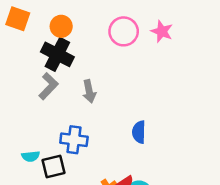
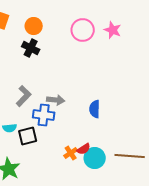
black cross: (57, 54) -> (31, 48), size x0.7
gray L-shape: (48, 86) -> (24, 96), moved
gray arrow: (89, 91) -> (56, 100), moved, turned -72

